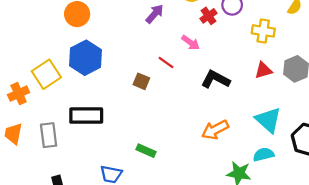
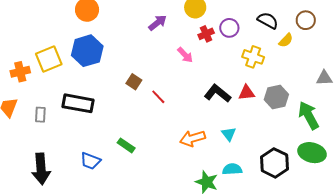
red line: (166, 62) -> (158, 97), moved
black L-shape: (216, 79) -> (217, 93), moved
cyan triangle: (268, 120) -> (229, 134), moved, size x0.6
gray rectangle: (49, 135) -> (40, 115), size x0.7

